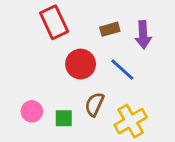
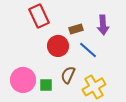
brown rectangle: (110, 29) -> (76, 29), moved
pink circle: (32, 111) -> (23, 80), size x1.6

